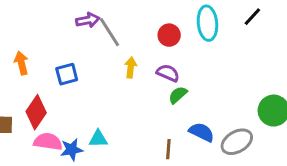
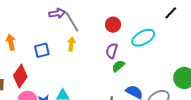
cyan ellipse: (207, 23) -> (143, 38), moved, turned 65
yellow arrow: (131, 67) -> (71, 44), moved
purple semicircle: (168, 73) -> (112, 51), turned -98

